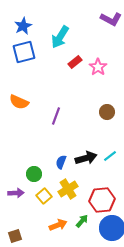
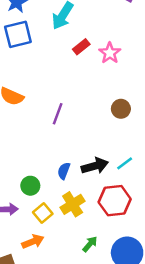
red hexagon: (102, 200) -> (115, 201), moved
orange arrow: (58, 225) -> (33, 242), moved

